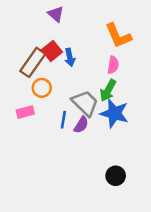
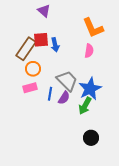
red square: (52, 51) -> (41, 40), turned 35
green arrow: (108, 90) -> (85, 106), moved
pink rectangle: (25, 112) -> (30, 88), moved
blue star: (114, 113) -> (90, 89), turned 30

